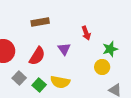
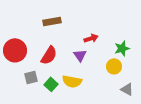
red arrow: (86, 33) -> (91, 38), moved, turned -88
purple triangle: (64, 49) -> (80, 55), moved
gray square: (19, 78) -> (31, 77), turned 32

